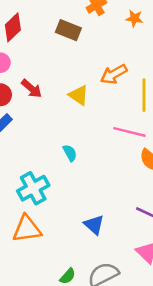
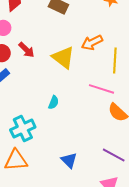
yellow triangle: (79, 95) -> (63, 57), size x1.4
cyan semicircle: (70, 153) -> (54, 102), turned 48

